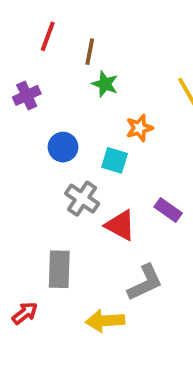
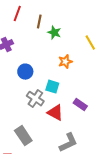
green star: (105, 84) -> (54, 33), moved
cyan square: (115, 160) -> (52, 87), moved
gray rectangle: (59, 269) -> (23, 136), turned -36

